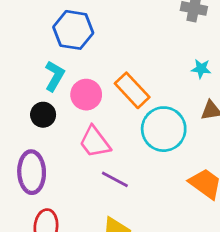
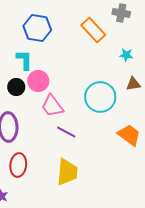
cyan L-shape: (55, 76) -> (24, 60), turned -30
orange rectangle: (132, 90) -> (93, 30), moved
pink circle: (86, 95) -> (38, 81), moved

